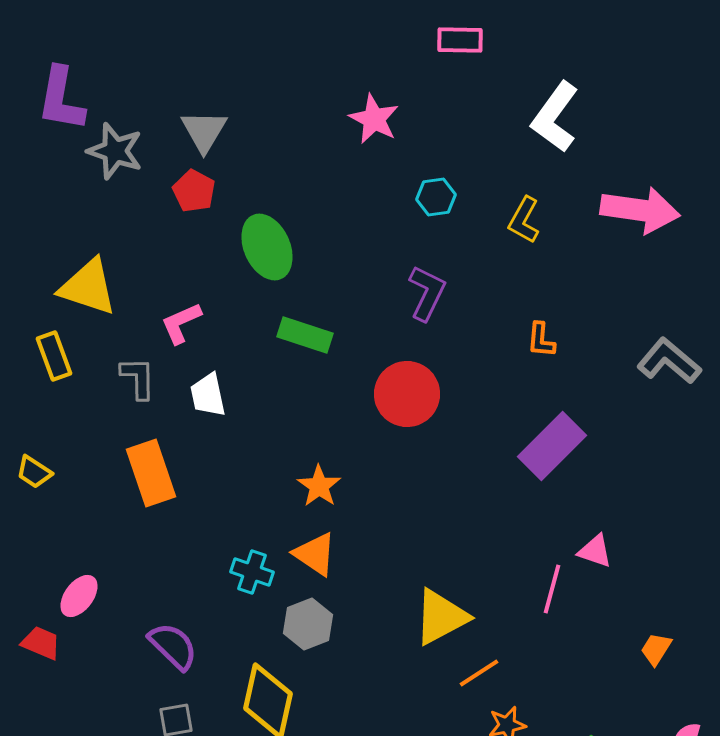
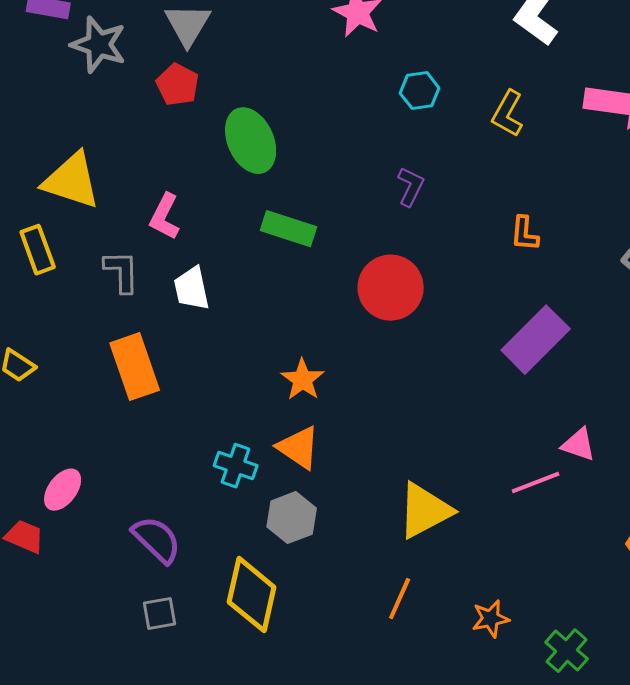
purple L-shape: (427, 293) -> (411, 187), size x0.7
pink L-shape: (181, 323) -> (165, 217), turned -39
pink line: (552, 589) -> (536, 483), turned 54
orange line: (479, 673) -> (400, 599), moved, turned -33

